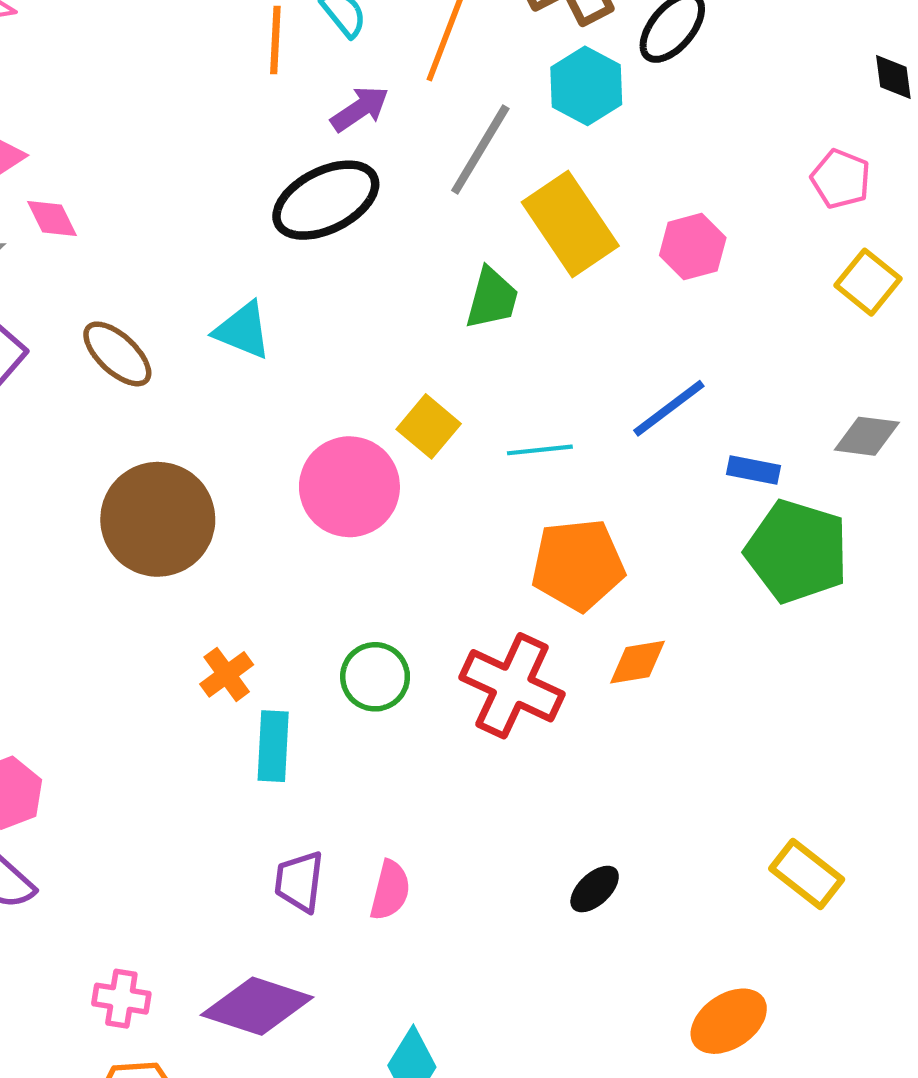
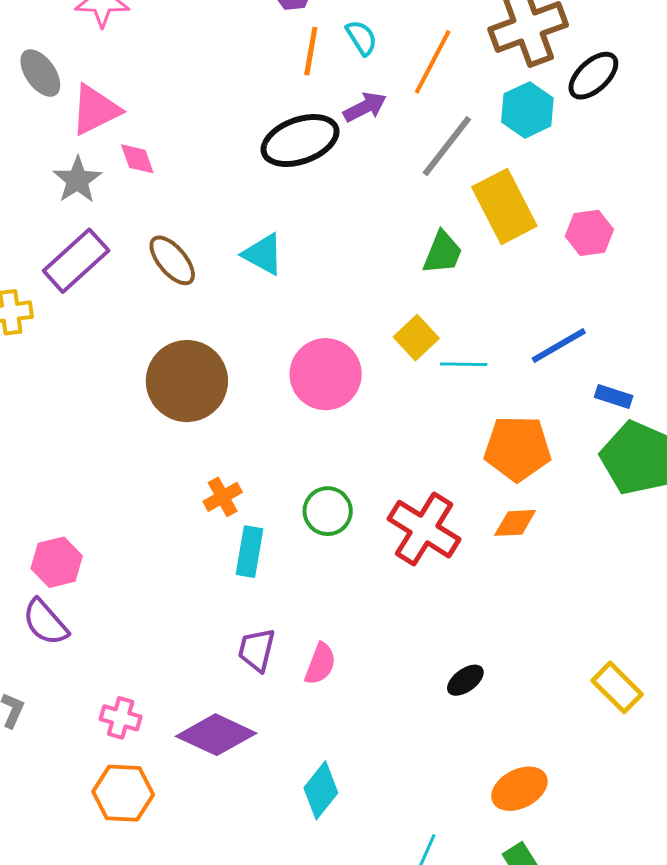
black ellipse: (326, 200) -> (300, 141), moved
yellow square: (429, 426) -> (416, 338), moved
orange pentagon: (578, 565) -> (517, 448), moved
orange ellipse: (729, 1021) -> (519, 789), moved

